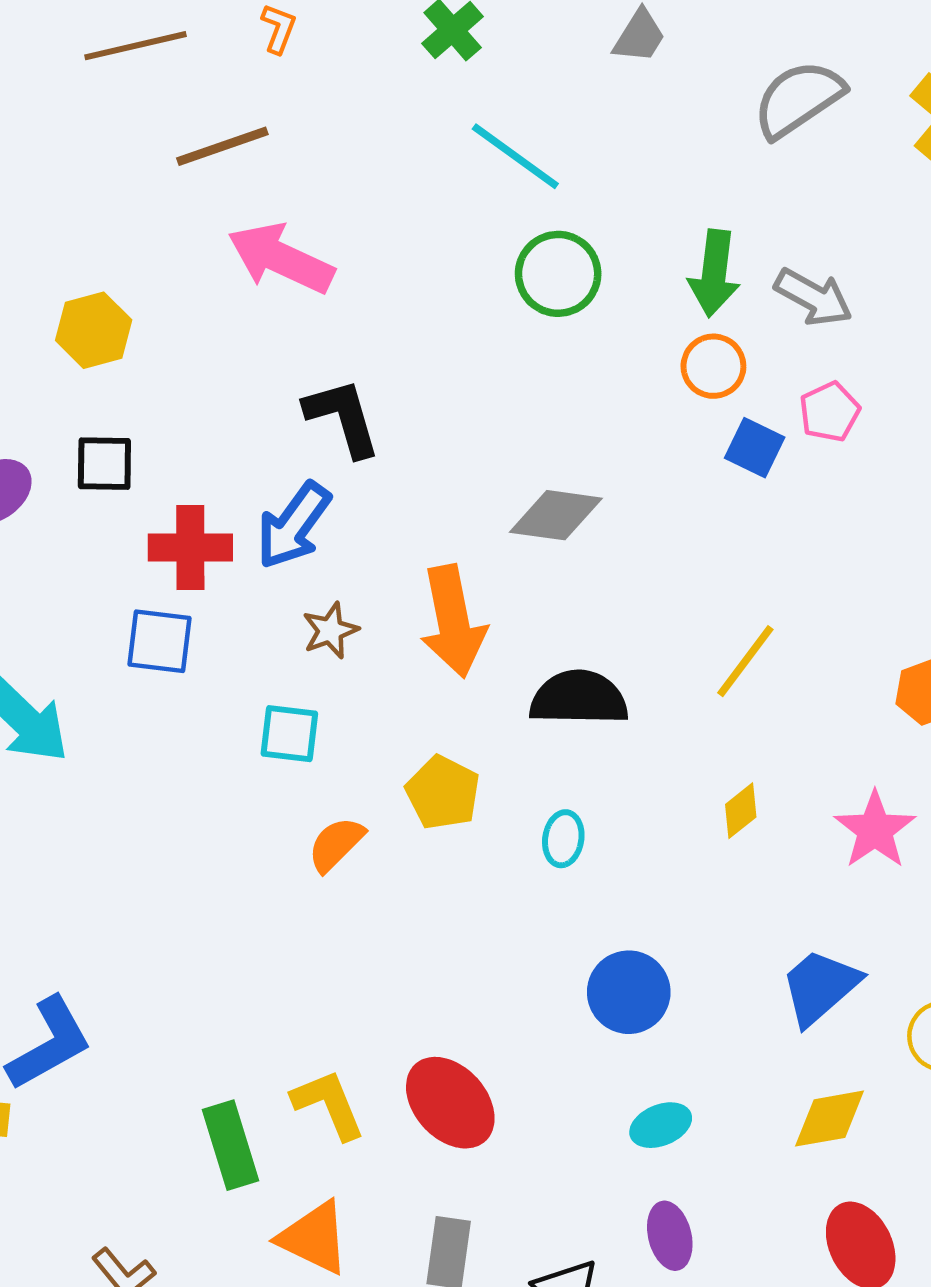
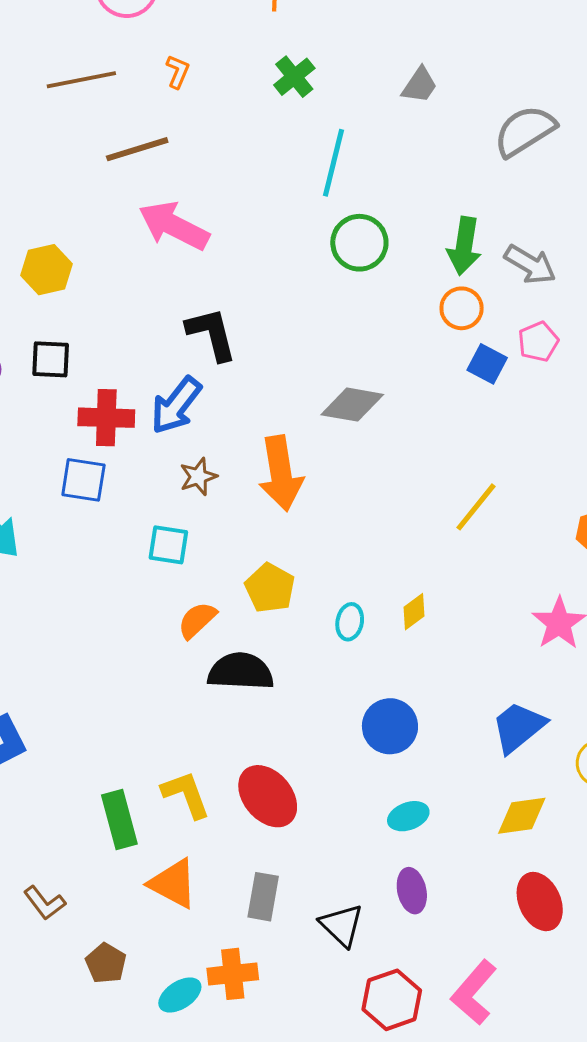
cyan line: (515, 156) -> (333, 163), turned 66
black semicircle: (579, 698) -> (241, 672), moved
yellow diamond: (741, 811) -> (414, 612), moved

